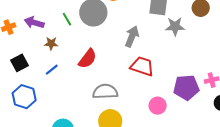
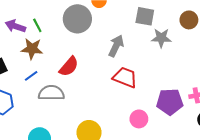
green line: (67, 19) -> (37, 25), moved
brown star: (51, 43) -> (32, 49), size x1.5
gray semicircle: (105, 92) -> (51, 93), moved

